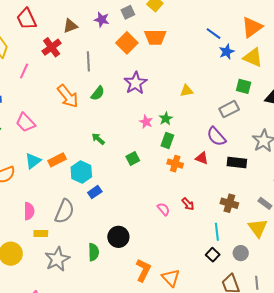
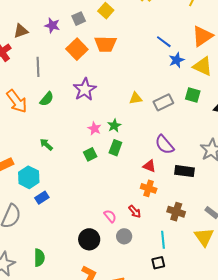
gray rectangle: (229, 109) -> (163, 102), moved
green square: (133, 158) -> (90, 154), moved
orange cross: (175, 164) -> (149, 188), moved
black circle: (118, 237) -> (89, 239), moved
gray circle: (241, 253) -> (124, 236), moved
black square: (213, 255) -> (158, 263), turned 32

